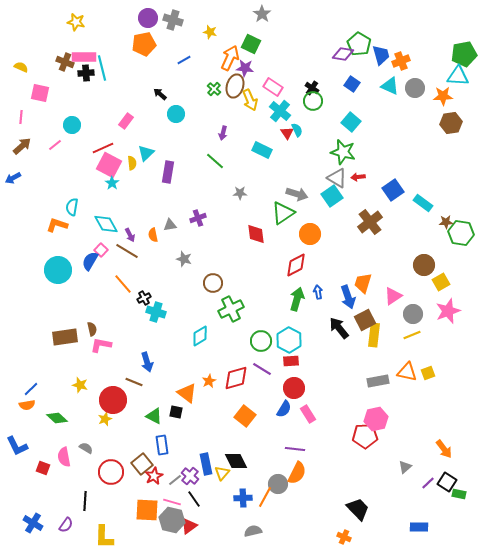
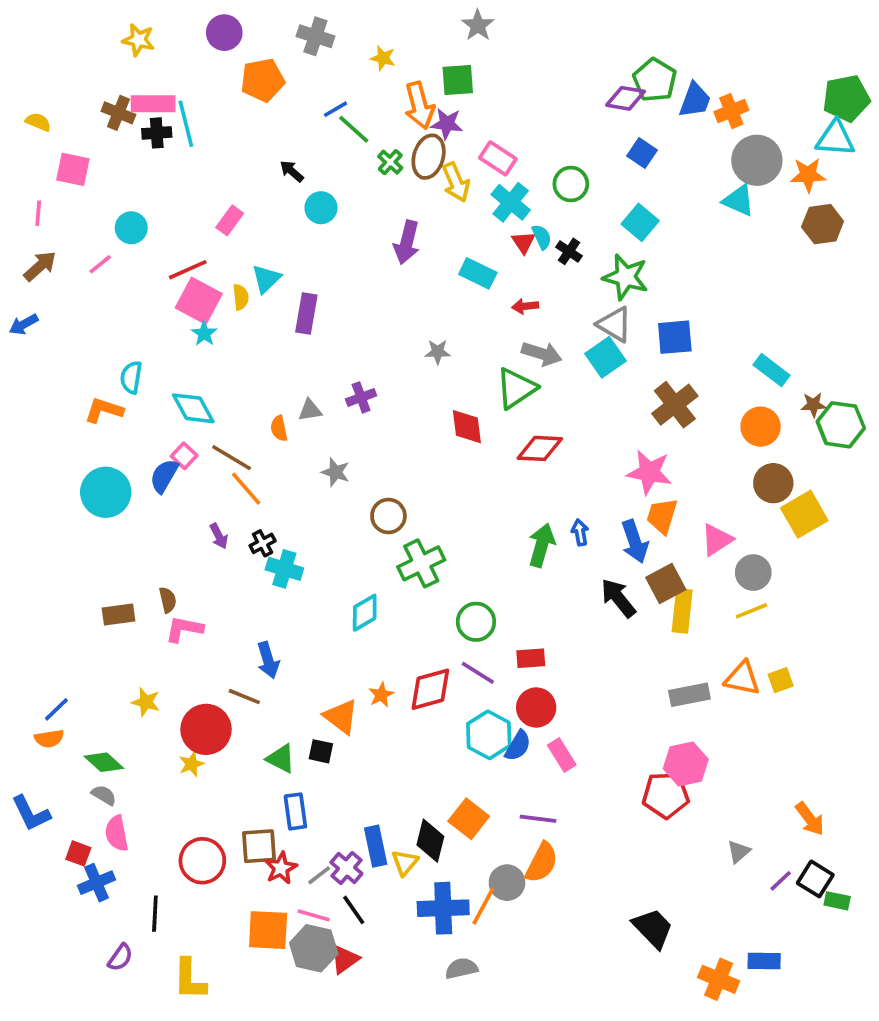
purple circle: (148, 18) -> (224, 33), moved
green square: (251, 44) -> (458, 80), turned -30
blue trapezoid: (381, 55) -> (695, 100), turned 35
orange arrow: (230, 58) -> (419, 106), turned 140
cyan triangle: (390, 86) -> (739, 200), moved
black cross: (312, 88) -> (569, 251), moved
gray circle: (415, 88) -> (757, 160), size x1.4
purple arrow: (223, 133) -> (407, 242), size x1.6
green line: (215, 161) -> (354, 129), moved
red arrow: (358, 177) -> (525, 306), moved
blue square: (393, 190) -> (675, 337), moved, turned 30
orange circle: (310, 234) -> (761, 427), moved
purple arrow: (130, 235) -> (219, 536), moved
red diamond: (296, 265) -> (540, 448), moved, turned 30
yellow square: (441, 282) -> (804, 514), size x1.4
orange line: (123, 284) -> (246, 489), moved
pink star: (448, 311) -> (649, 472), moved, turned 30
brown rectangle: (65, 337) -> (118, 614), size x0.7
cyan hexagon: (289, 340) -> (489, 735), moved
orange square: (245, 416) -> (469, 819), moved
gray semicircle: (86, 448) -> (104, 795), moved
black diamond: (236, 461) -> (430, 841), turned 40
brown square: (142, 464) -> (259, 846), turned 35
blue cross: (243, 498) -> (443, 908), size x1.5
blue cross: (33, 523) -> (97, 883), moved, turned 36
orange cross: (344, 537) -> (719, 979), moved, size x1.5

